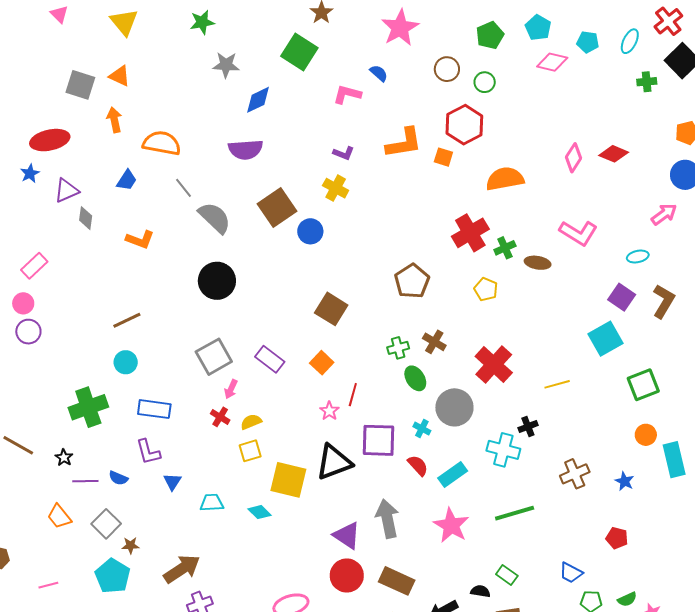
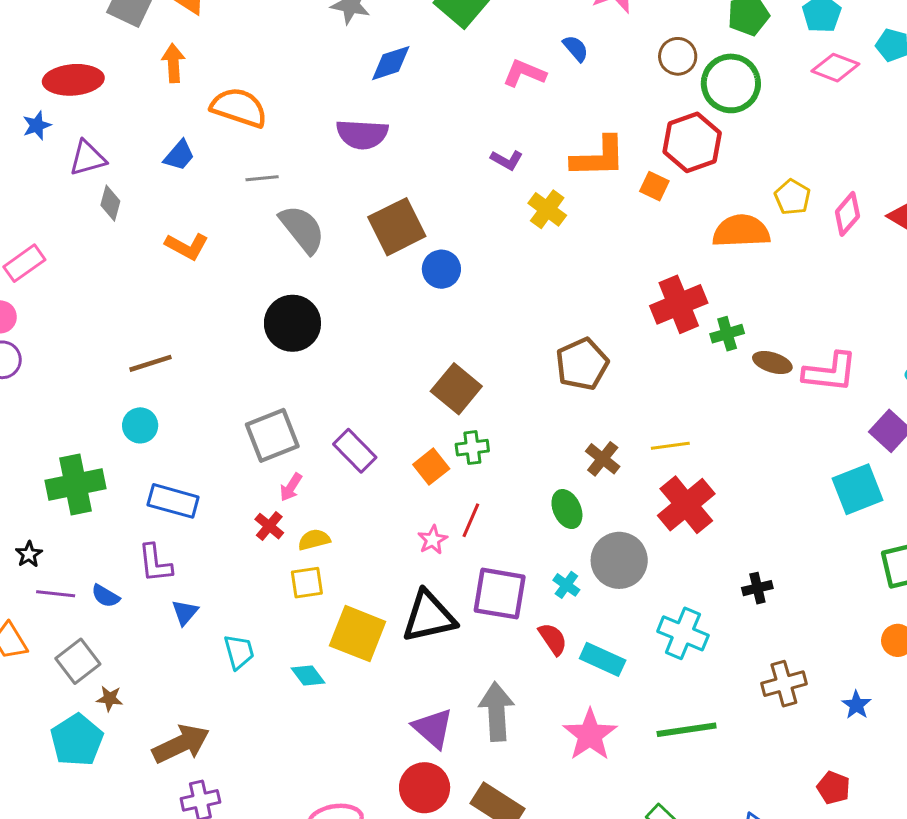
green circle: (485, 82) -> (731, 83), size x1.8
gray line: (184, 188) -> (262, 178), turned -65
yellow cross: (336, 188) -> (547, 209), moved
pink L-shape: (578, 233) -> (830, 372), moved, turned -33
yellow pentagon: (486, 289) -> (792, 197), moved
green cross: (398, 348) -> (472, 448), moved
yellow line: (557, 384) -> (670, 446), moved
black cross: (528, 427) -> (757, 588), moved
cyan rectangle: (453, 474) -> (603, 659), turned 52
cyan trapezoid: (212, 503) -> (239, 652), turned 70

